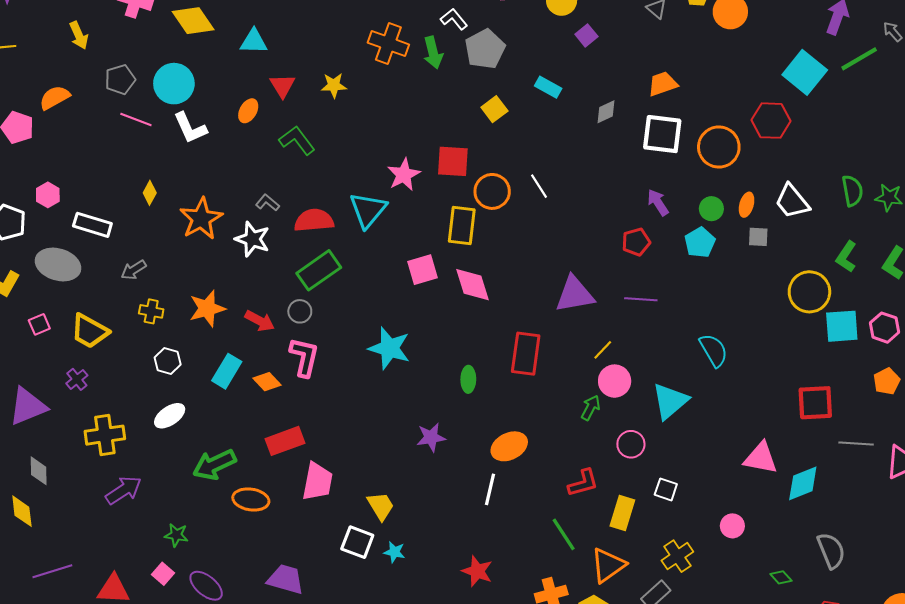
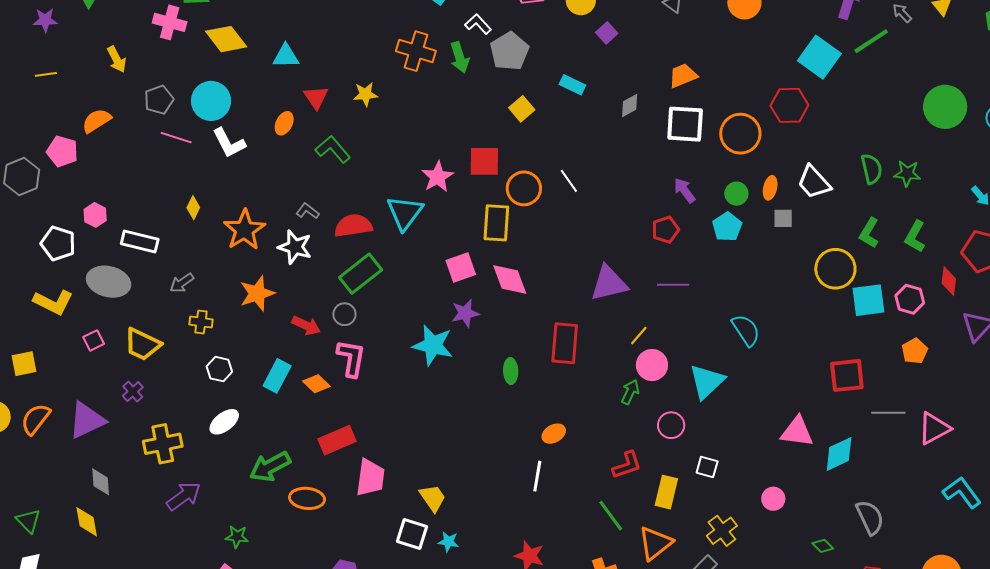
orange star: (207, 309) -> (257, 293), moved
purple star: (431, 437) -> (465, 313), moved
orange ellipse: (509, 446) -> (554, 434), size x0.7

